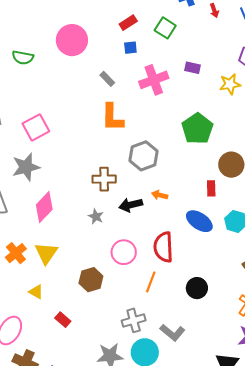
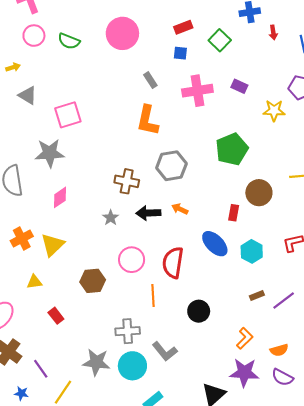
pink diamond: (44, 207) -> (60, 197), size x0.7
orange line: (151, 282) -> (153, 295), turned -35
yellow triangle: (36, 292) -> (34, 282), turned -49

